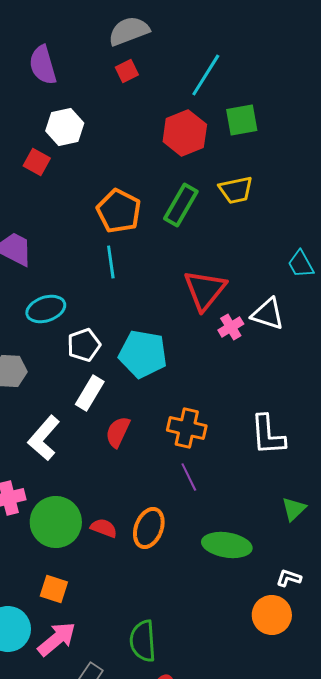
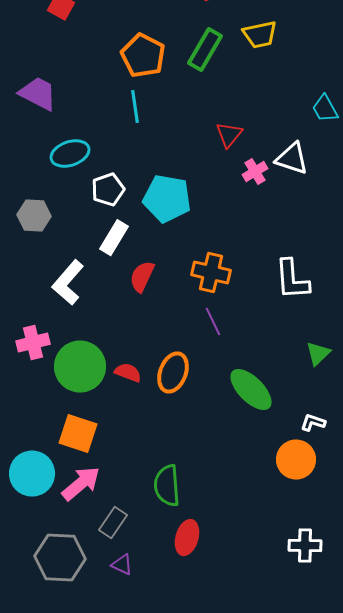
red triangle: (205, 290) -> (229, 135), size x0.6
green ellipse: (227, 545) -> (251, 390), turned 36
orange square: (54, 589) -> (78, 434), size x1.4

